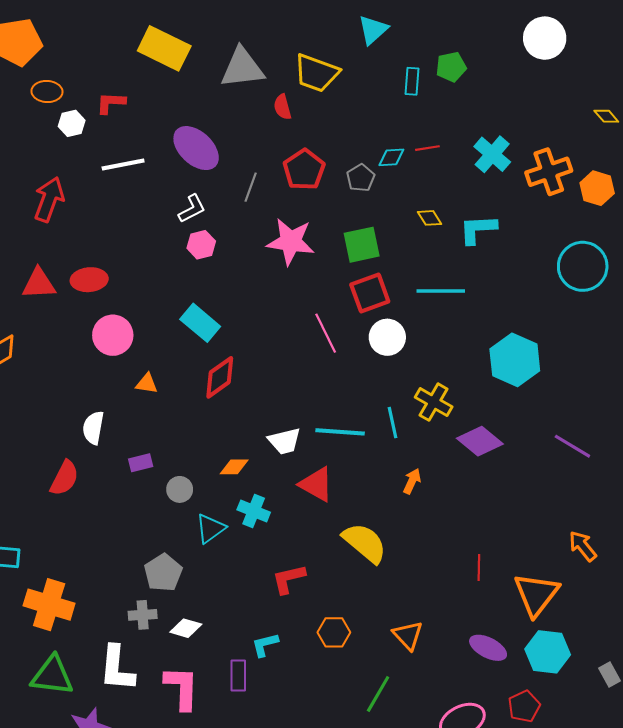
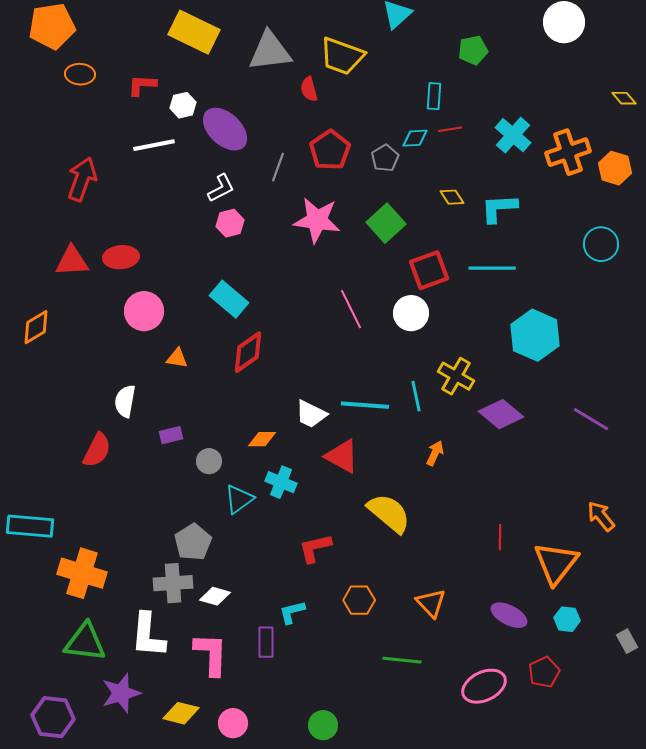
cyan rectangle: (412, 81) -> (434, 96), moved
white hexagon: (72, 123) -> (183, 105), moved
green square: (362, 245) -> (386, 223), turned -30
cyan circle: (583, 266) -> (601, 244), size x0.7
cyan line: (441, 291) -> (492, 268), moved
red square: (370, 293) -> (429, 270), moved
white trapezoid: (284, 441) -> (311, 414), turned 40
gray cross: (143, 615) -> (173, 583), size x1.4
cyan hexagon: (548, 652) -> (567, 619), size x0.6
green line: (378, 694) -> (402, 660), turned 66

